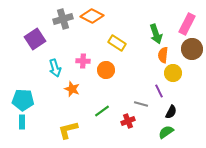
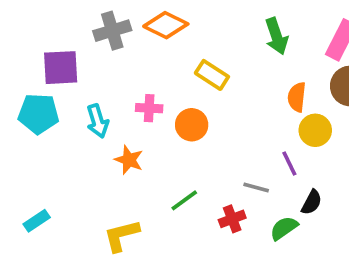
green arrow: (156, 34) -> (276, 36), moved
purple square: (35, 39) -> (61, 68), turned 30
cyan pentagon: (23, 100) -> (38, 114), moved
cyan rectangle: (22, 122) -> (37, 221), turned 56
green semicircle: (166, 132) -> (284, 228), moved

